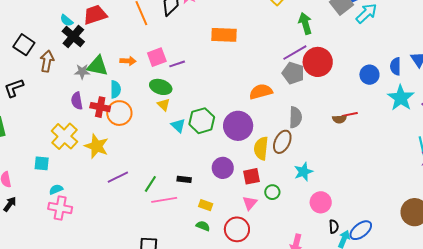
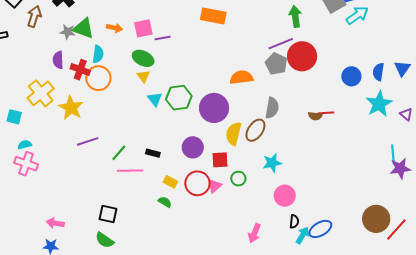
red circle: (237, 229) -> (197, 183), moved

